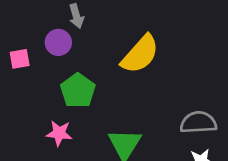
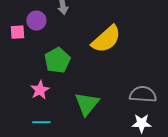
purple circle: (58, 42) -> (36, 21), moved
pink star: (59, 133) -> (40, 90), turned 30

